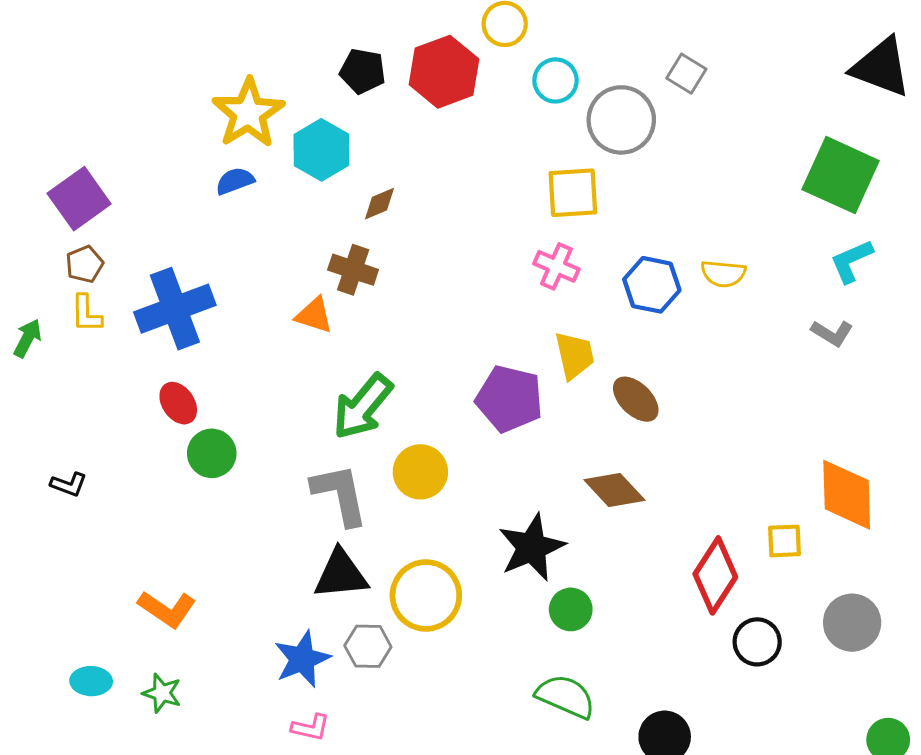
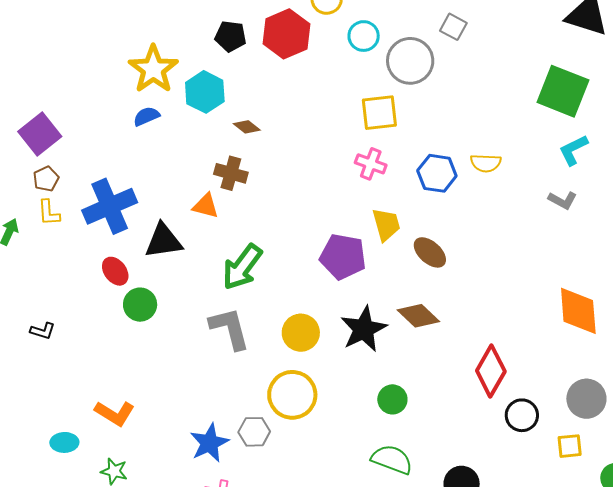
brown diamond: (379, 204) -> (247, 127), turned 64
yellow circle: (420, 472) -> (301, 333), moved
yellow square: (784, 541) -> (570, 446), moved
black star: (532, 547) -> (364, 329), moved
black triangle: (341, 574) -> (163, 241), moved
cyan ellipse: (91, 681) -> (64, 442), moved

